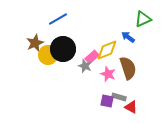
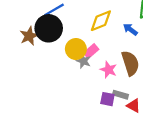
black circle: (63, 49) -> (49, 28), moved
yellow diamond: (107, 50) -> (101, 21), moved
yellow circle: (48, 55) -> (76, 49), moved

